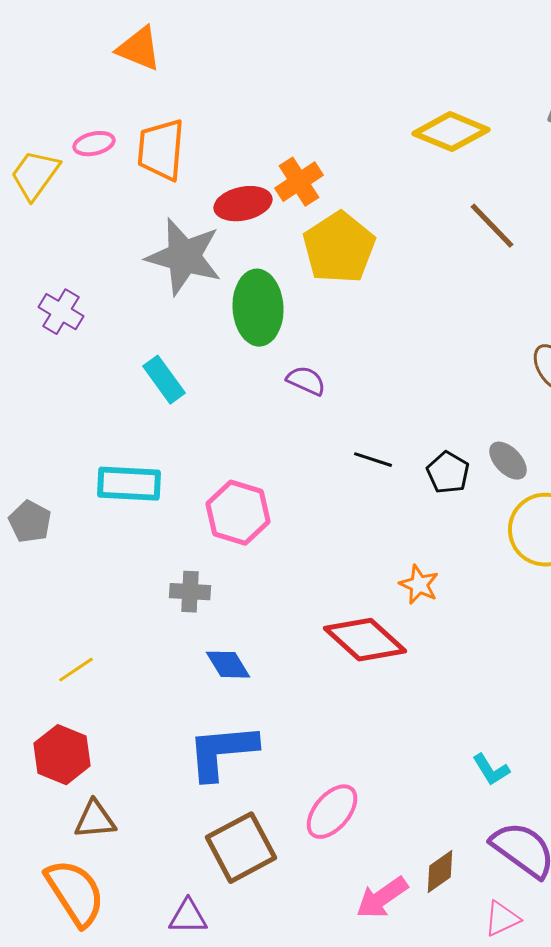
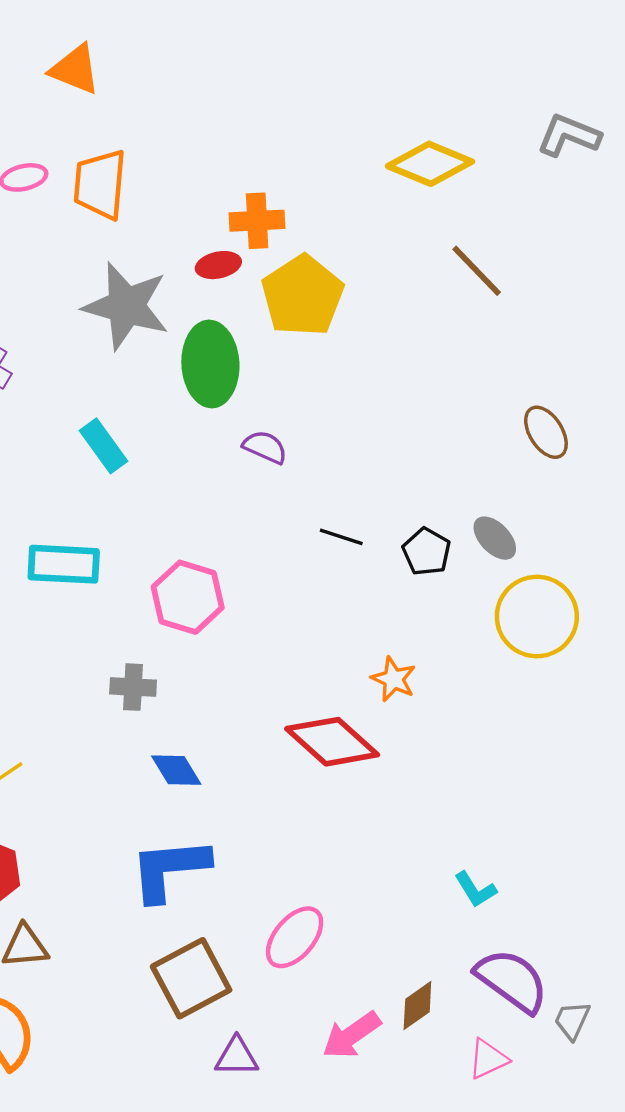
orange cross: (299, 182) -> (257, 221), turned 30
red ellipse: (243, 204) -> (218, 265), moved, size x0.7
purple triangle: (188, 917) -> (237, 1057), moved

